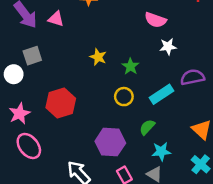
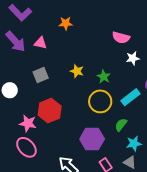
gray square: (32, 56) -> (41, 75), moved
yellow circle: (124, 97) -> (100, 101), size x1.5
pink star: (19, 114) -> (28, 123), moved, turned -30

